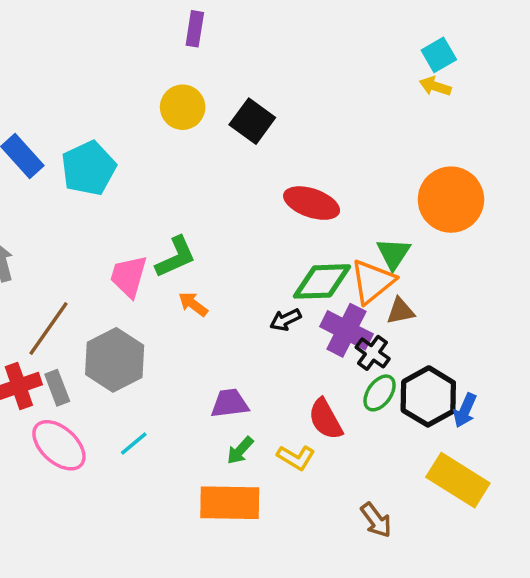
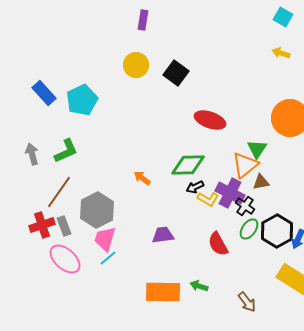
cyan square: (439, 55) -> (283, 17), moved, turned -30
green L-shape: (176, 257) -> (66, 151), moved
pink trapezoid: (129, 276) -> (105, 239), moved
green diamond: (322, 281) -> (188, 165), moved
green arrow: (240, 450) -> (199, 286), moved, turned 66
yellow L-shape: (296, 457) -> (208, 199), moved

